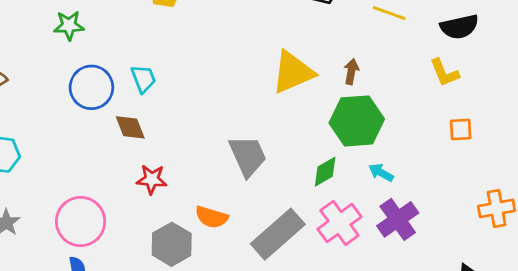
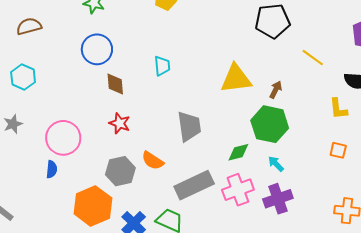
cyan trapezoid: (143, 79) -> (162, 66), moved

